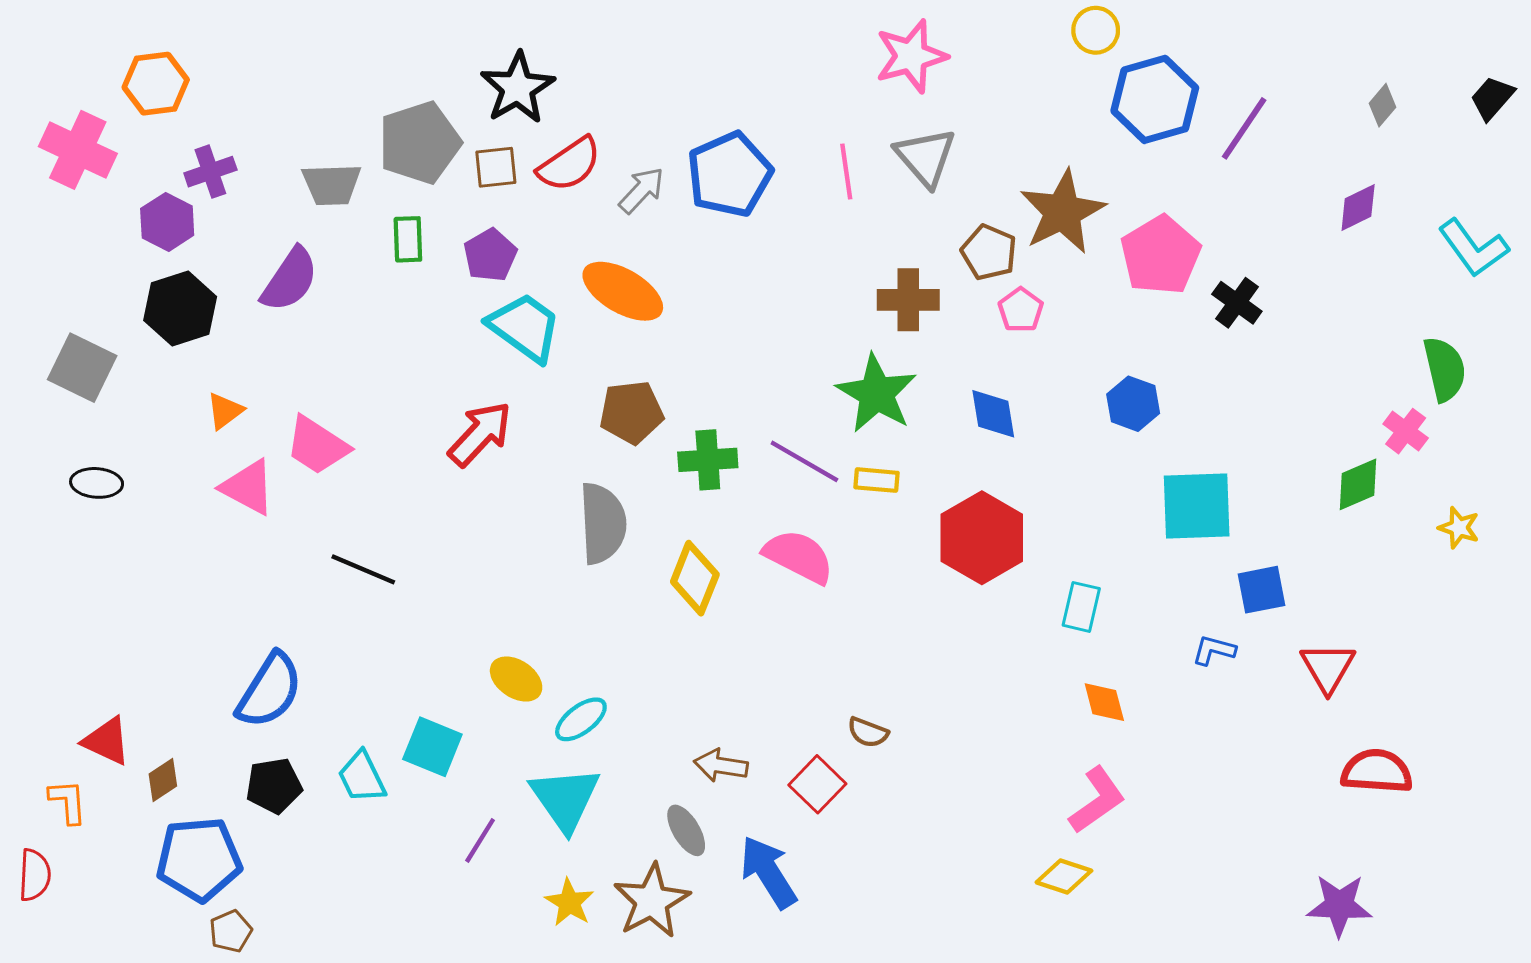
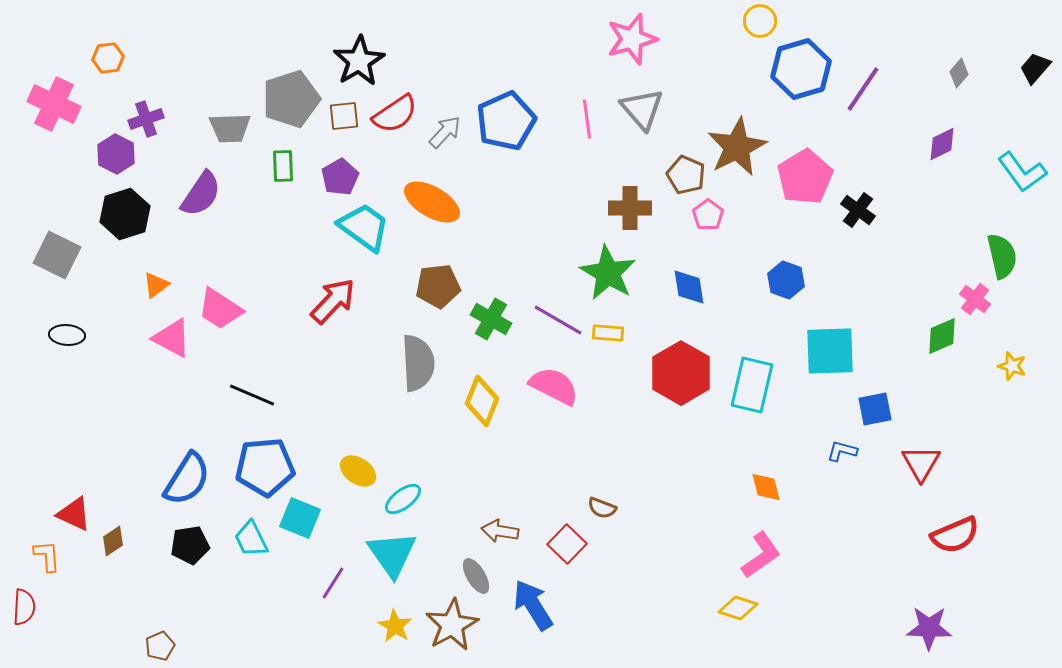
orange hexagon: (156, 84) -> (108, 58), size x0.7
green cross: (708, 460) -> (491, 319), turned 33
cyan rectangle: (1081, 607) -> (752, 385), moved, size x1.6
red semicircle: (1377, 771) -> (955, 535), turned 153
blue pentagon: (199, 859) -> (265, 467), moved

